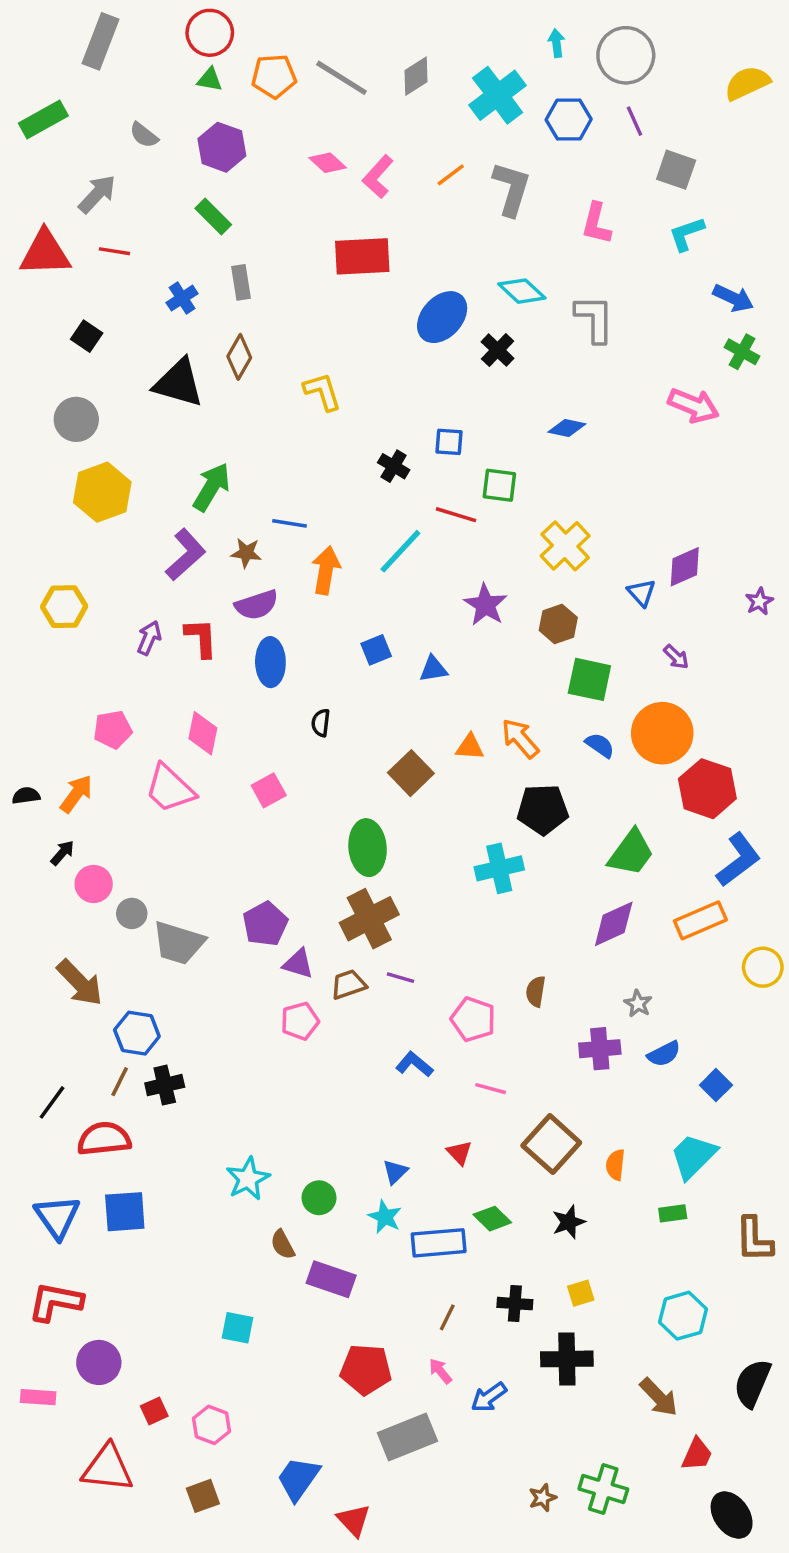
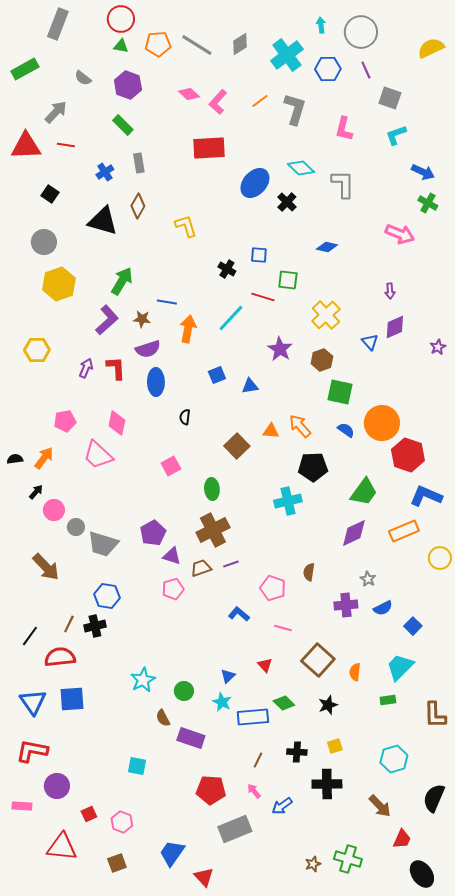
purple arrow: (676, 657) -> (390, 291), moved, turned 42
pink square: (269, 790) -> (171, 466), moved
green ellipse: (368, 848) -> (212, 489), size x0.7
blue L-shape: (739, 860) -> (426, 496), turned -120
purple line: (400, 978) -> (231, 564), turned -35
blue hexagon: (137, 1033) -> (107, 596), moved

